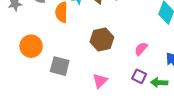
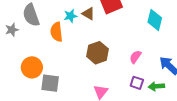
gray square: (60, 66) -> (50, 83), moved

